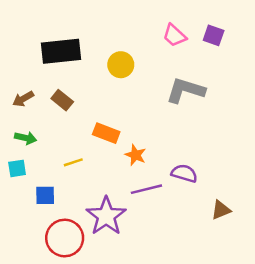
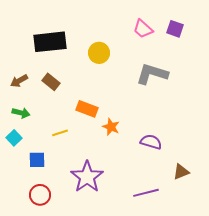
cyan square: (17, 168) -> (14, 138), turned -35
purple line: (146, 189) -> (146, 193), moved
red circle: (65, 238) -> (40, 195), moved, size x0.7

